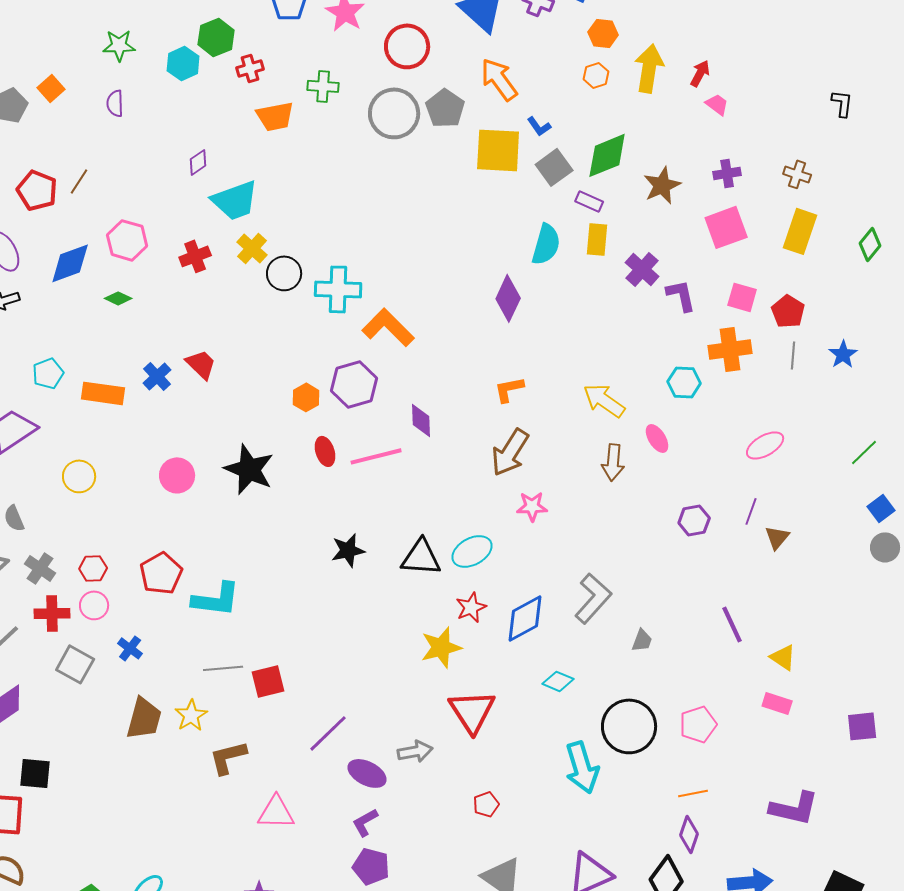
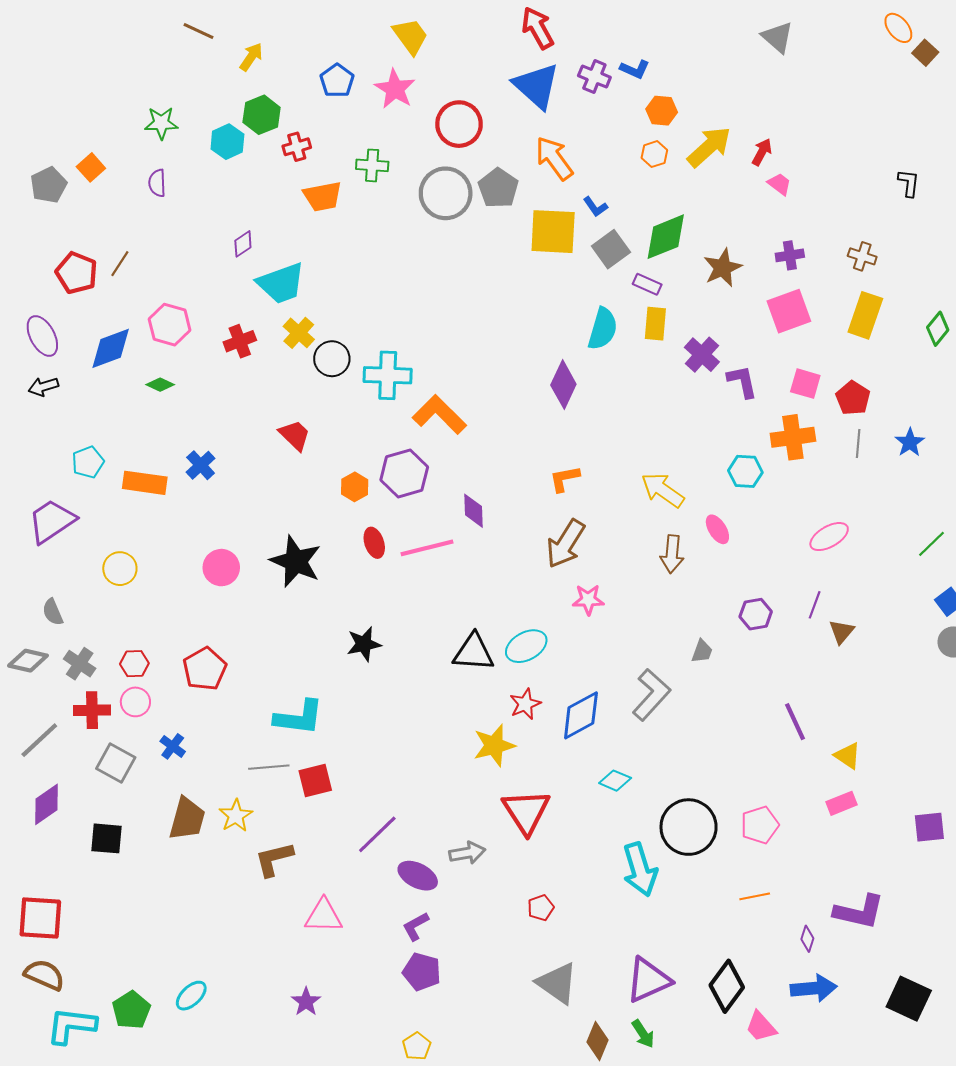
yellow arrow: (649, 68) -> (709, 147), turned 39
red trapezoid: (201, 364) -> (295, 435), moved
black star: (348, 550) -> (364, 644), moved
cyan L-shape: (216, 599) -> (299, 717), moved
gray trapezoid: (642, 640) -> (702, 651), moved
pink rectangle: (777, 703) -> (842, 803), turned -40
black square: (35, 773) -> (106, 838), moved
purple diamond: (689, 834) -> (807, 939), moved, size x0.7

